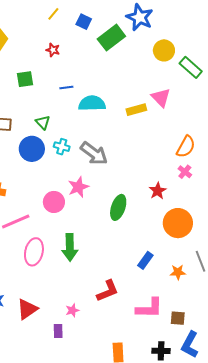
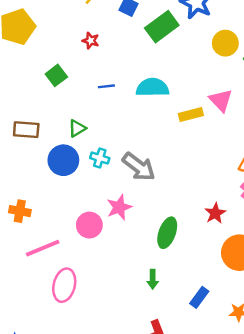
green square: (25, 79) -> (56, 75), turned -30
cyan semicircle: (92, 103) -> (152, 88), moved
green triangle: (43, 122) -> (77, 128), turned 42
green arrow: (70, 247) -> (153, 279), moved, size x0.6

